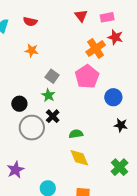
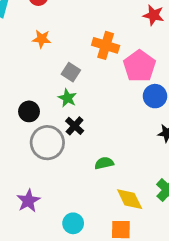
orange cross: (96, 49) -> (106, 45), moved, turned -36
pink pentagon: (87, 77) -> (139, 66), moved
green semicircle: (76, 134) -> (104, 163), moved
yellow diamond: (79, 158) -> (130, 199), moved

